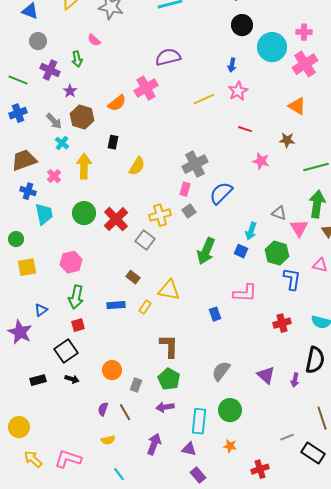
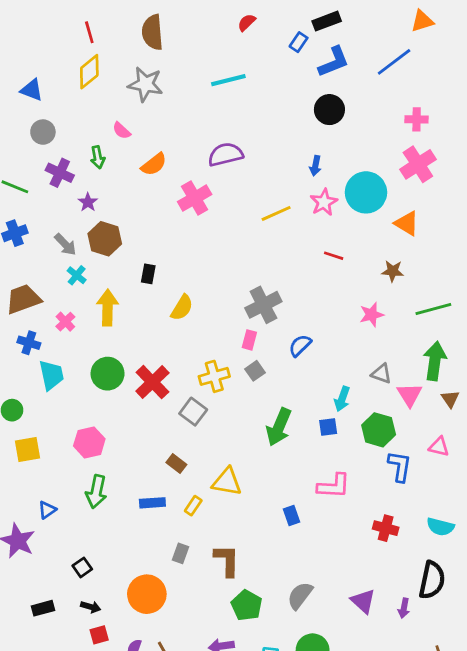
cyan circle: (272, 47) -> (366, 192), moved
orange semicircle: (117, 103) -> (154, 164), moved
pink star: (261, 161) -> (372, 315), moved, turned -30
blue semicircle: (221, 193) -> (300, 346), size x0.7
blue square: (241, 251) -> (328, 427), turned -32
red cross: (282, 323) -> (386, 528), turned 30
red square: (78, 325) -> (99, 635), moved
black square: (66, 351) -> (82, 567), size x0.6
orange circle: (112, 370) -> (147, 594), size x1.4
green pentagon: (169, 379) -> (247, 605), moved
gray rectangle: (136, 385) -> (181, 553), moved

